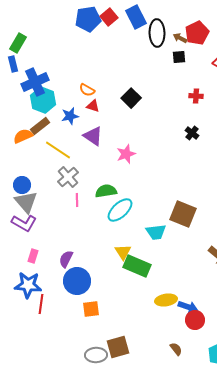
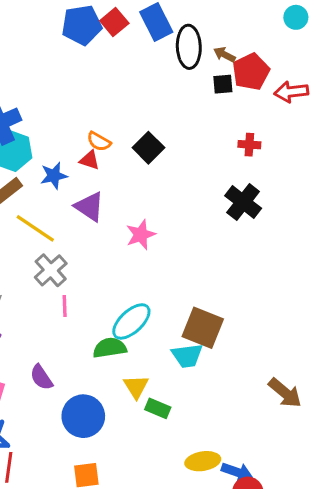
red pentagon: (197, 33) -> (251, 72), moved
orange semicircle: (87, 90) -> (99, 141), moved
black cross: (192, 133) -> (243, 202), size x1.6
green semicircle: (106, 191) -> (110, 348), moved
brown square: (183, 214) -> (203, 328), moved
purple semicircle: (66, 259) -> (41, 377), moved, turned -60
green rectangle: (137, 266) -> (158, 408), size x0.6
blue circle: (77, 281) -> (83, 416), moved

